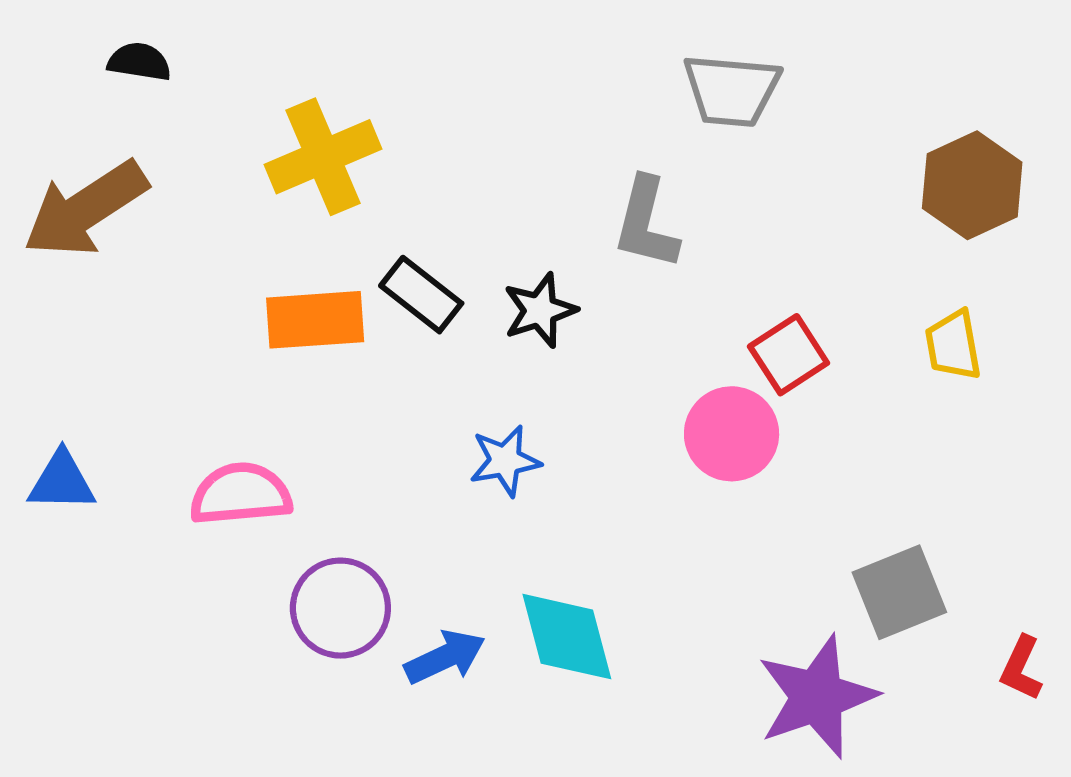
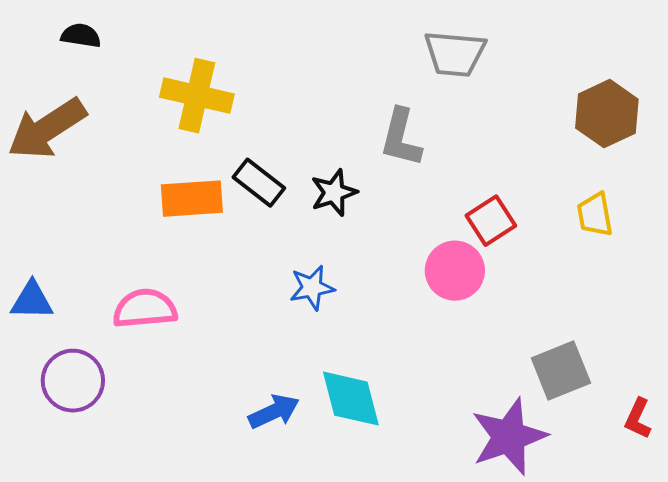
yellow cross: (323, 157) -> (197, 96), turned 36
purple circle: (340, 608) -> (73, 381), moved

